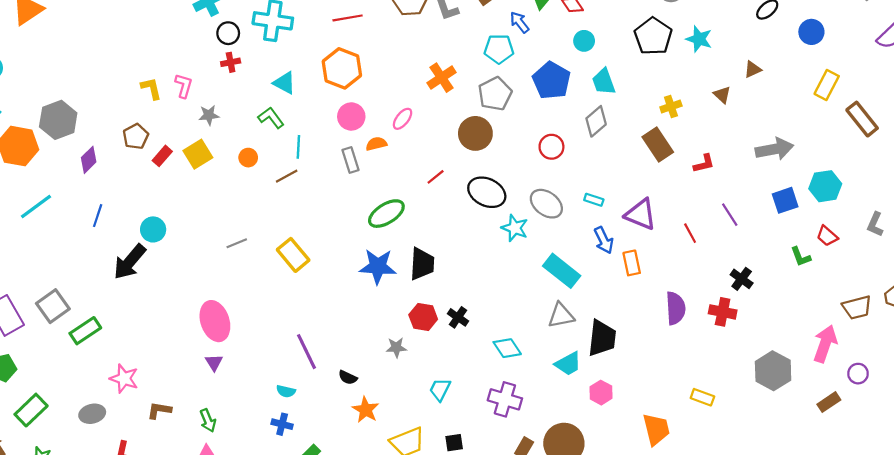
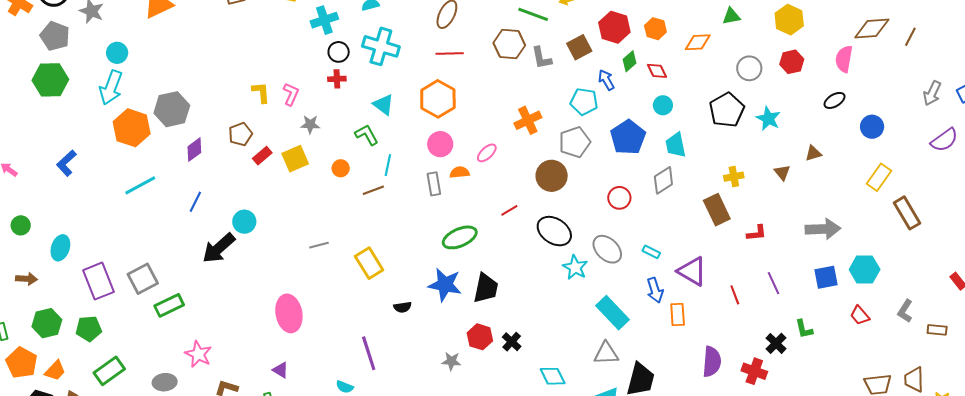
green L-shape: (801, 257) -> (804, 329), moved
purple triangle: (214, 362) -> (281, 370), moved, turned -36
black semicircle: (348, 378) -> (402, 307), moved, turned -42

